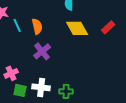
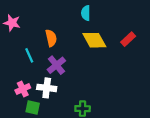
cyan line: (17, 25) -> (29, 55), moved
white cross: (41, 87) -> (47, 88), moved

